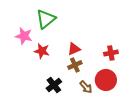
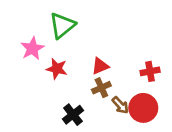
pink star: (24, 36) -> (32, 48), turned 30
brown arrow: (86, 87) -> (120, 105), moved

